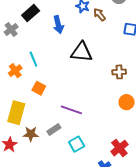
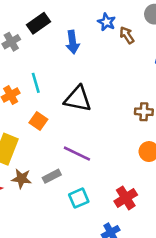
black triangle: (82, 52) -> (78, 99), moved
red cross: (119, 148) -> (126, 198), moved

